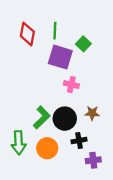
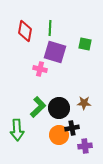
green square: (83, 44) -> (85, 44), moved, turned -32
pink cross: (71, 85) -> (40, 69), moved
orange circle: (47, 148) -> (59, 135), moved

